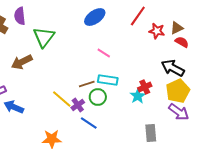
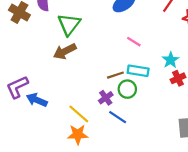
brown arrow: (22, 62) -> (65, 51), moved
cyan star: (138, 96) -> (170, 60), moved
yellow line: (62, 99) -> (79, 114), moved

